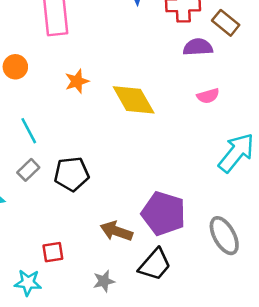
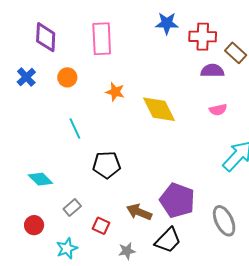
orange star: (77, 81) -> (115, 92), turned 30
gray rectangle: (28, 170) -> (72, 207), moved
red square: (53, 252) -> (101, 226), moved, turned 30
cyan star: (28, 283) -> (67, 248), turned -30

